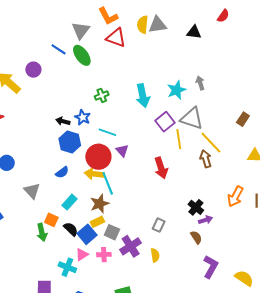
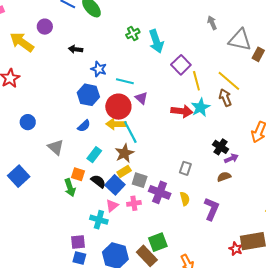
cyan star: (177, 90) -> (200, 107), moved
green cross: (102, 95) -> (133, 34), moved
gray triangle: (192, 118) -> (240, 40), moved
black arrow: (63, 121) -> (75, 49), moved
red arrow: (161, 168) -> (182, 111), turned -60
brown semicircle: (196, 237) -> (224, 177), turned -72
purple cross: (131, 246) -> (160, 192), turned -30
purple L-shape: (211, 267) -> (212, 209), moved

